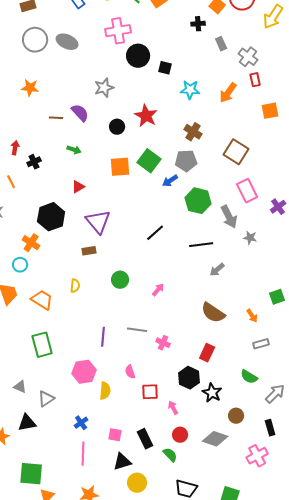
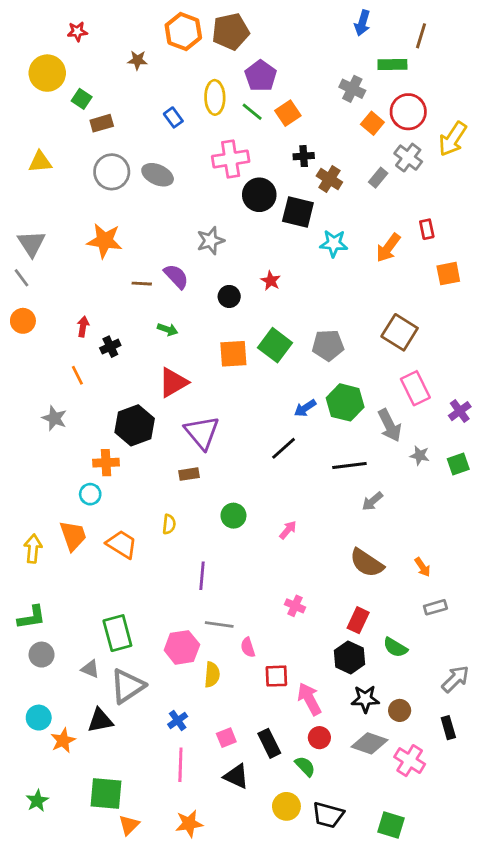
black cross: (198, 24) -> (304, 156), moved
gray rectangle: (221, 44) -> (378, 178), turned 64
gray cross: (248, 57) -> (408, 158), moved
black square: (165, 68) -> (298, 212), size x1.6
orange star: (30, 88) -> (105, 241), size x1.4
red star: (146, 116) -> (271, 281), size x0.6
brown cross: (193, 132) -> (329, 179), moved
blue arrow: (170, 181) -> (305, 408), moved
red triangle: (78, 187) -> (173, 382), size x1.6
orange cross: (31, 243) -> (106, 463), turned -36
green square: (277, 297) -> (458, 464), moved
gray line: (137, 330) -> (219, 624), moved
purple line: (103, 337) -> (202, 576), moved
green rectangle: (42, 345) -> (117, 633), moved
green semicircle: (249, 377) -> (395, 647), moved
black hexagon: (189, 378) -> (349, 657), moved
black star: (212, 393) -> (365, 699), moved, turned -30
gray triangle: (46, 399) -> (127, 686), size x1.5
pink arrow: (173, 408) -> (309, 699), size x1.6
pink square: (115, 435) -> (226, 738), turned -32
pink cross: (257, 456) -> (410, 761), moved, turned -30
black triangle: (122, 462) -> (236, 776), turned 42
yellow circle: (137, 483) -> (286, 806), moved

